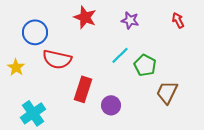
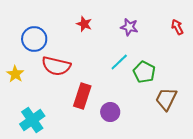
red star: (85, 17) -> (84, 24), size x0.7

